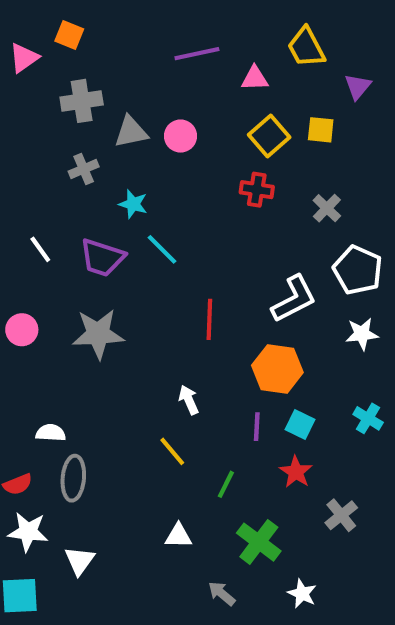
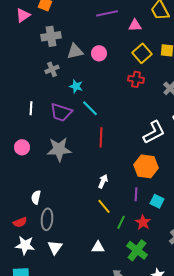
white line: (40, 249) -> (31, 108), turned 40
red line: (209, 319) -> (101, 137), moved
white arrow: (189, 400) -> (103, 181), turned 48
cyan square: (300, 425) -> (157, 201), moved
white semicircle: (51, 433) -> (36, 197), turned -80
yellow line: (172, 451) -> (104, 206), moved
red star: (296, 472) -> (143, 222), moved
white triangle: (80, 561) -> (55, 247), moved

